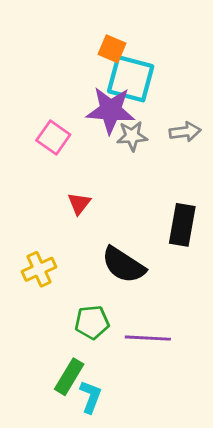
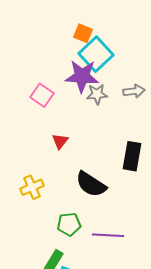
cyan square: (131, 79) -> (96, 54), turned 32

